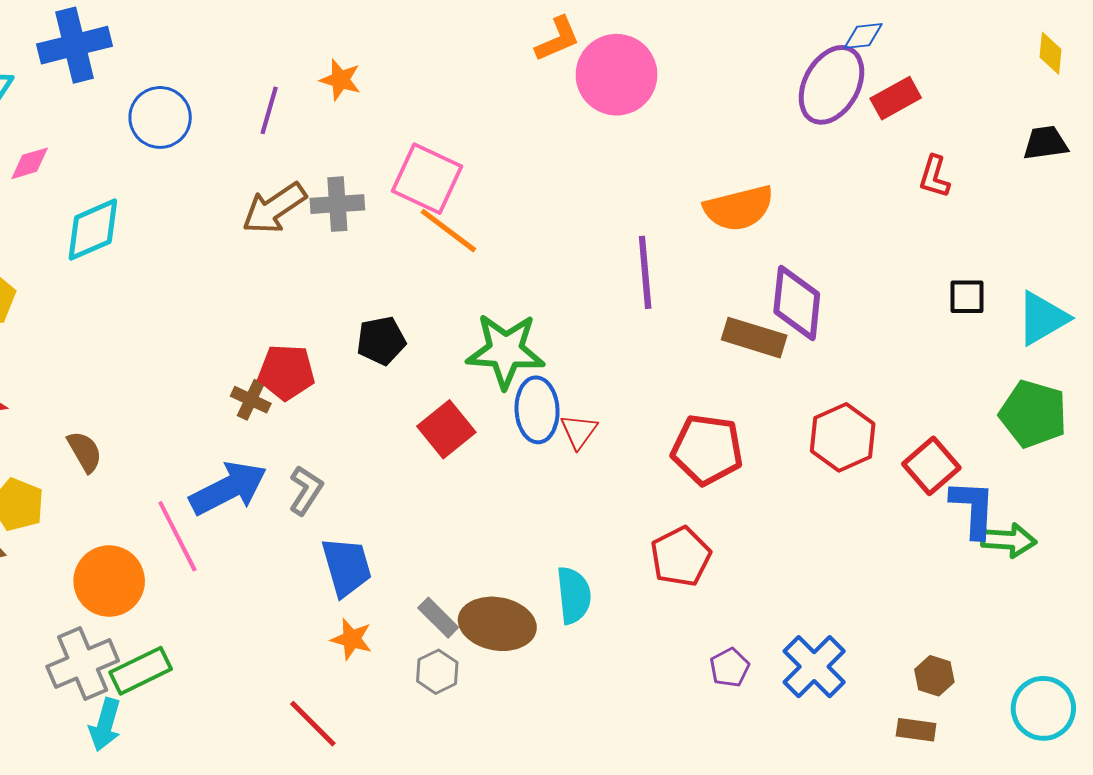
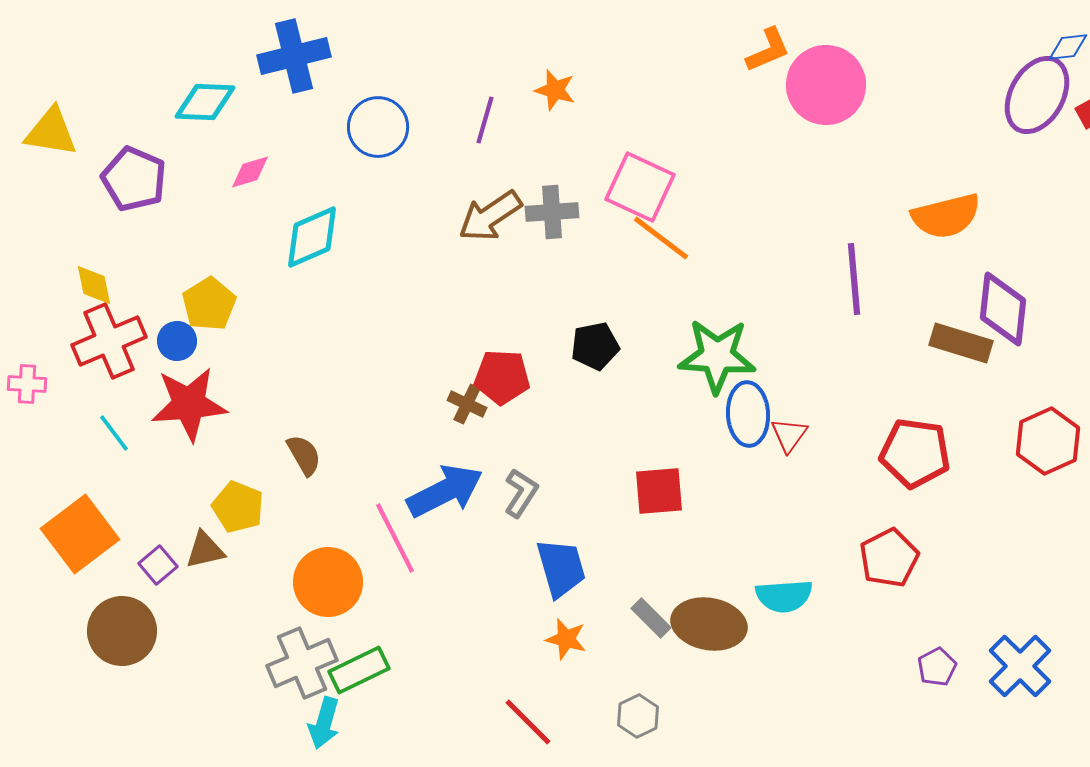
red square: (446, 429) -> (659, 491), moved, turned 34
cyan semicircle: (574, 595) -> (784, 596), turned 92
gray hexagon: (437, 672) -> (638, 716), moved

